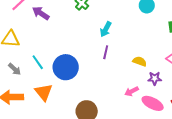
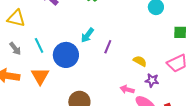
cyan arrow: (106, 29) -> (87, 35), moved
pink arrow: (132, 91) -> (127, 89), turned 32

